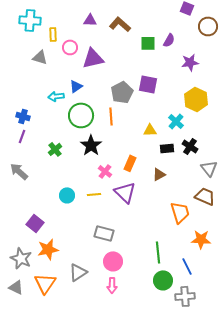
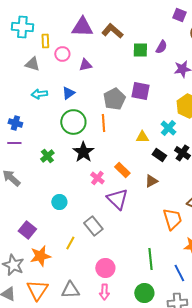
purple triangle: (90, 20) -> (82, 27), size x1.6
purple triangle: (93, 58) -> (85, 65), size x0.6
cyan arrow: (56, 96) -> (39, 94), moved
purple line: (22, 136) -> (14, 143), turned 72
black rectangle: (167, 148) -> (159, 155), turned 40
orange rectangle: (130, 163) -> (122, 170), turned -70
yellow line: (94, 194) -> (70, 243), moved, turned -56
gray rectangle: (104, 233) -> (93, 226), moved, turned 36
gray triangle: (78, 272) -> (70, 290), moved, turned 30
green circle: (163, 280) -> (144, 293), moved

